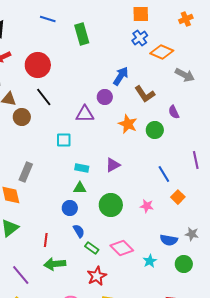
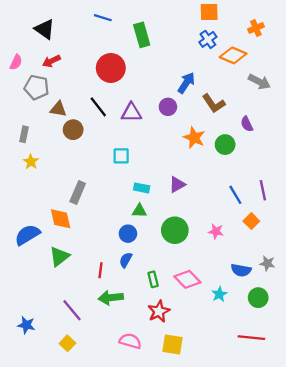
orange cross: (186, 19) -> (256, 28), moved
red circle: (38, 65) -> (111, 68), moved
purple triangle: (85, 114) -> (131, 113), moved
purple line: (196, 160) -> (263, 190), moved
blue semicircle: (79, 231) -> (126, 260), moved, turned -120
green rectangle: (92, 248) -> (153, 279), turned 40

